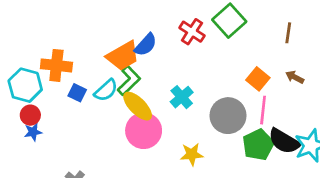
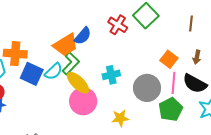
brown arrow: (295, 77) -> (197, 57), turned -104
blue square: (77, 93) -> (32, 74), size x1.6
cyan cross: (182, 97) -> (111, 75), turned 30
black semicircle: (284, 141) -> (195, 83), moved

